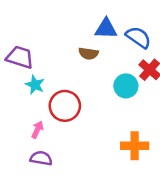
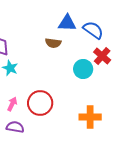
red circle: (65, 106) -> (40, 103), moved

